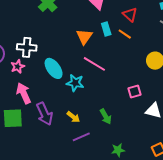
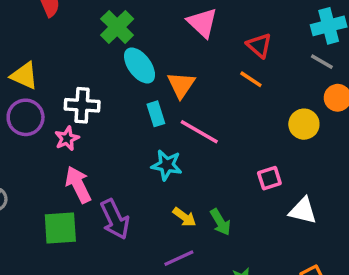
cyan rectangle: (106, 29) -> (156, 114), moved
cyan ellipse: (54, 68) -> (140, 66), moved
yellow arrow: (73, 117) -> (184, 217), moved

